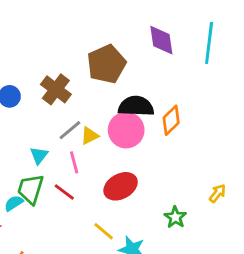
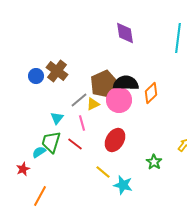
purple diamond: (161, 40) -> (125, 33), moved
brown pentagon: (106, 64) -> (104, 84), moved
brown cross: (56, 89) -> (57, 71), moved
red ellipse: (121, 186) -> (115, 140), turned -30

